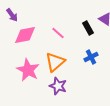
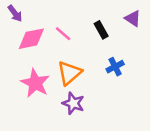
black rectangle: (88, 28) -> (101, 30), moved
pink line: (58, 33) -> (63, 34), moved

